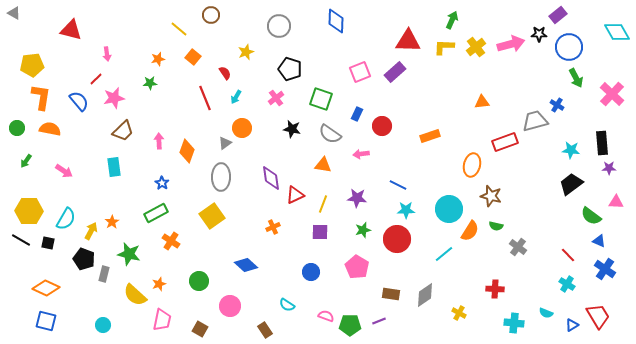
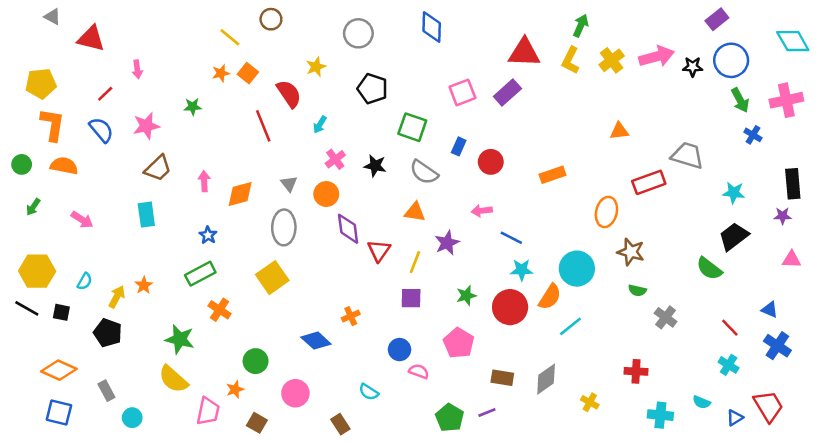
gray triangle: (14, 13) -> (52, 17), moved
black star: (539, 34) -> (693, 67), moved
yellow L-shape: (444, 47) -> (570, 60), turned -65
orange star: (158, 59) -> (221, 73), moved
red semicircle: (225, 73) -> (289, 94), size x1.6
red line: (96, 79) -> (105, 94), moved
pink cross: (612, 94) -> (786, 100), moved, turned 35
cyan arrow: (236, 97) -> (320, 125), moved
pink cross: (276, 98) -> (335, 159), moved
blue cross: (557, 105) -> (753, 135), moved
gray trapezoid: (535, 121) -> (687, 155), turned 32
orange circle: (242, 128) -> (326, 194), moved
gray triangle: (225, 143) -> (289, 184), turned -32
black rectangle: (602, 143) -> (793, 184), moved
orange diamond: (187, 151) -> (240, 194), turned 55
pink arrow: (361, 154) -> (482, 211), moved
red triangle: (295, 195) -> (379, 251), turned -30
purple star: (357, 198) -> (447, 243), moved, turned -30
green semicircle: (591, 216) -> (709, 269), moved
cyan semicircle: (66, 219) -> (85, 281), size x0.6
orange cross: (273, 227) -> (351, 316), moved
orange semicircle: (470, 231) -> (550, 297), moved
green star: (129, 254) -> (180, 339), moved
gray rectangle: (104, 274) -> (106, 391), moved, turned -42
orange star: (159, 284) -> (235, 389), moved
pink semicircle: (326, 316) -> (419, 371), moved
green pentagon: (350, 325) -> (450, 418), turned 30

